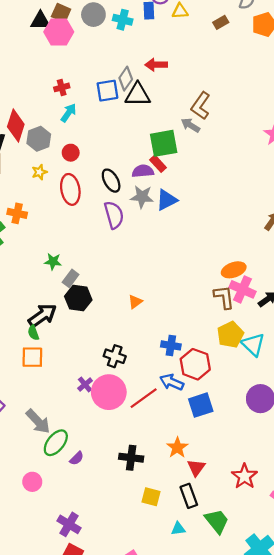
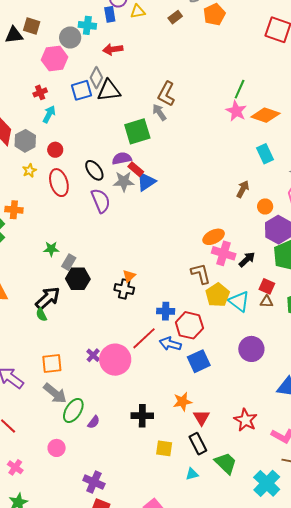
gray circle: (93, 15) -> (70, 38), moved
pink hexagon: (59, 32) -> (55, 58), moved
red arrow: (156, 65) -> (113, 49), moved
gray arrow: (190, 125) -> (159, 112), turned 30
red rectangle: (158, 164) -> (136, 169), moved
brown L-shape: (224, 297) -> (201, 274), moved
black cross: (115, 356) -> (124, 289), moved
orange square: (32, 357) -> (52, 363), moved
red line: (144, 398) -> (144, 338), moved
orange star: (177, 447) -> (182, 402), turned 30

